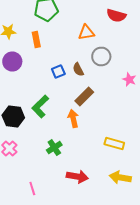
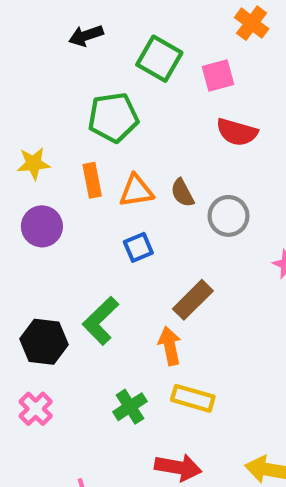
red semicircle: (116, 16) -> (237, 132), moved
orange triangle: (86, 32) -> (136, 191), moved
brown semicircle: (78, 70) -> (182, 193), moved
yellow rectangle: (114, 144) -> (193, 398), moved

